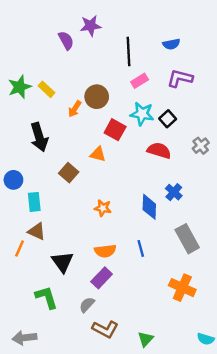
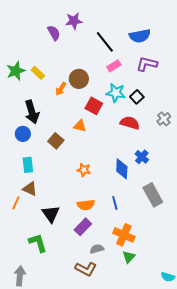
blue semicircle: (171, 44) -> (140, 36), size x1.5
black line: (128, 51) -> (105, 42), turned -35
blue circle: (13, 180) -> (23, 134), moved
orange cross: (182, 288) -> (124, 235), moved
gray semicircle: (87, 305) -> (97, 249), moved, turned 32
gray arrow: (24, 338) -> (20, 276), turned 102
green triangle: (146, 339) -> (129, 257), moved

